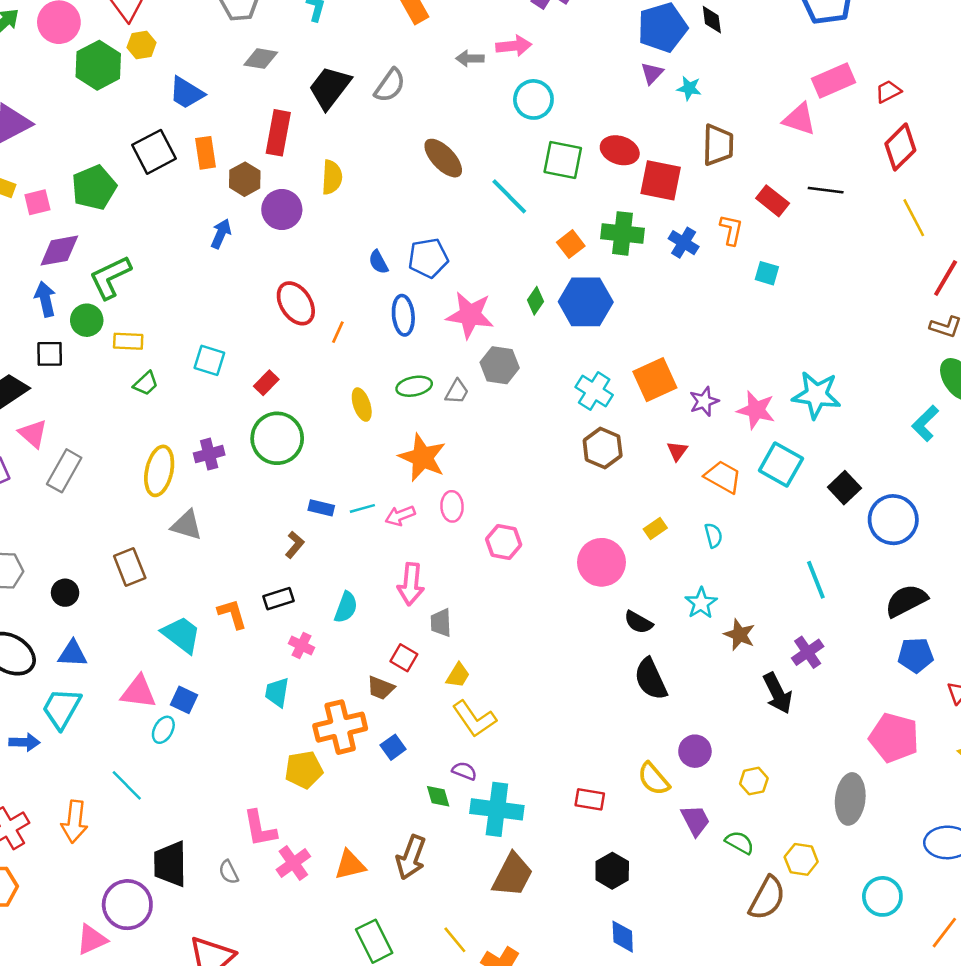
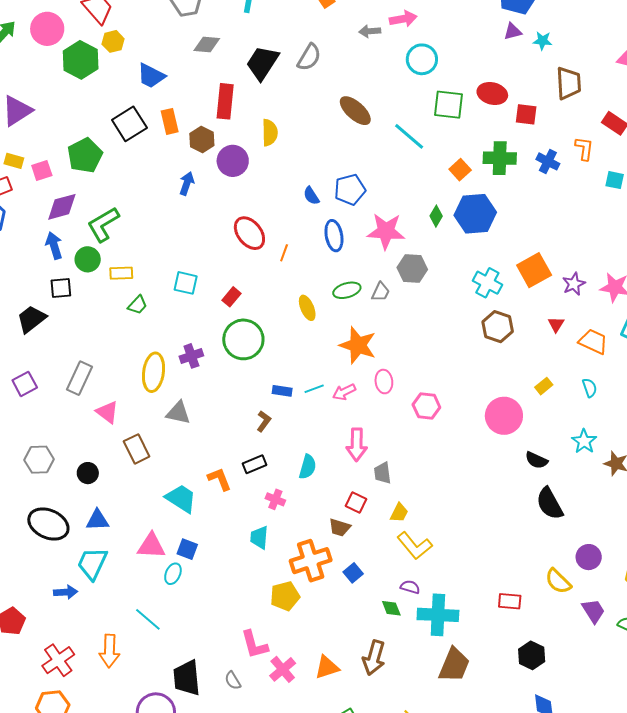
purple triangle: (652, 73) -> (513, 31), turned 36
red square: (661, 180) -> (526, 114), size x0.7
pink triangle: (33, 434) -> (107, 412), moved

